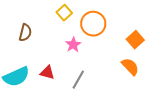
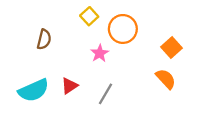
red triangle: (47, 73) -> (70, 86), turned -49

